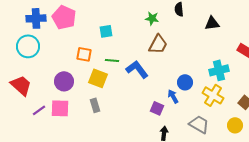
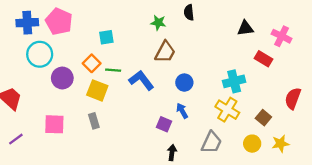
black triangle: (212, 23) -> (245, 28), moved
cyan circle: (28, 46) -> (40, 54), moved
orange square: (84, 54) -> (92, 63), moved, turned 35
purple circle: (64, 81) -> (62, 78), moved
blue circle: (185, 82) -> (184, 83), moved
purple line: (39, 110) -> (16, 139), moved
gray trapezoid: (199, 124) -> (211, 142), turned 85

